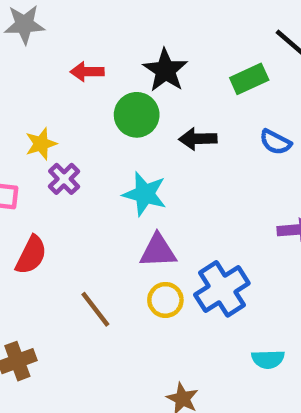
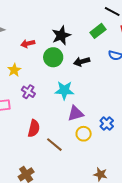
black star: (165, 70) -> (61, 35), turned 30
yellow star: (41, 144) -> (14, 70), moved
red semicircle: (31, 255) -> (34, 128), moved
blue cross: (222, 289) -> (107, 124), size x0.6

